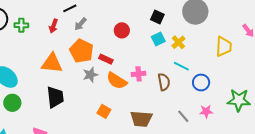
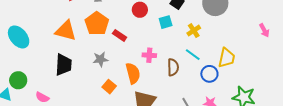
cyan square: (158, 39) -> (166, 22), moved
yellow trapezoid: (224, 47) -> (227, 58), moved
gray star: (90, 75) -> (100, 59), moved
orange semicircle: (117, 81) -> (133, 73), moved, turned -145
green circle: (12, 103) -> (18, 80), moved

